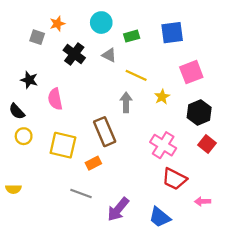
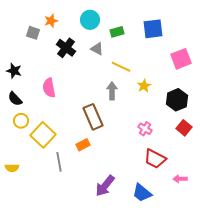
pink square: (191, 72) -> (181, 59), moved
black star: (29, 80) -> (14, 71), moved
yellow square: (63, 145) -> (43, 135), moved, turned 30
pink cross: (163, 145) -> (145, 129), size x0.6
gray line: (81, 194) -> (59, 162), moved, turned 60

